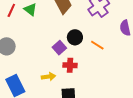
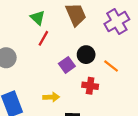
red line: (11, 10) -> (43, 38), moved
red cross: (70, 65) -> (90, 86), moved

